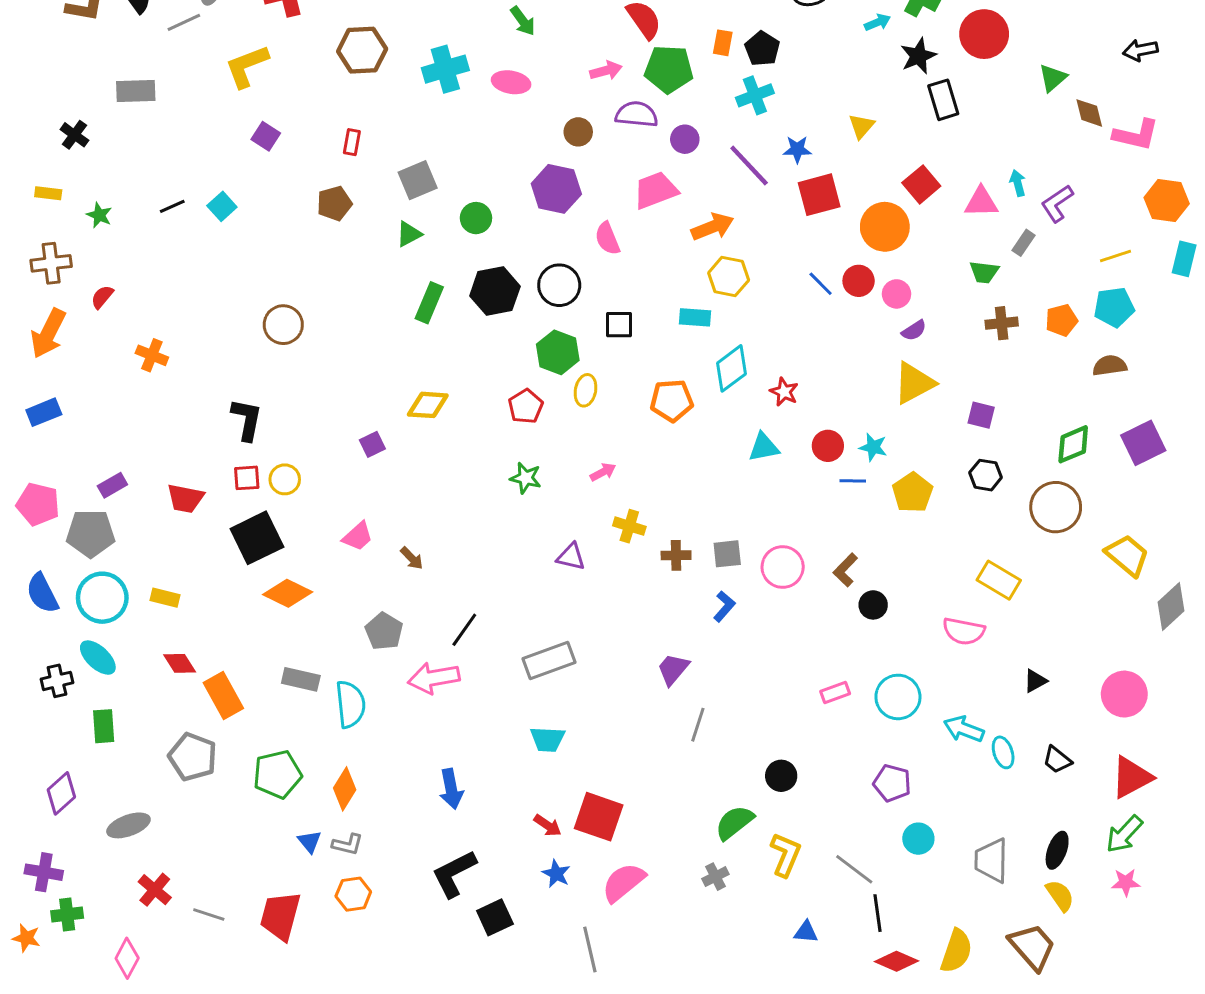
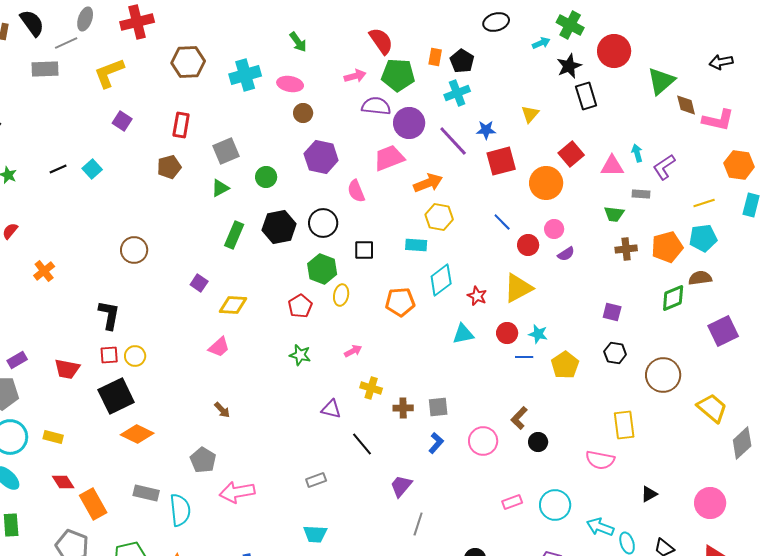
green triangle: (1053, 78) -> (661, 81), size x1.4
gray rectangle: (136, 91) -> (45, 69), moved
brown circle: (578, 132) -> (303, 113), moved
purple circle: (685, 139) -> (409, 123), size x1.6
red rectangle: (352, 142) -> (181, 125), size x1.4
gray rectangle: (1024, 243) -> (641, 194), turned 60
red circle: (859, 281) -> (528, 245), moved
orange pentagon: (1061, 320) -> (667, 247), size x1.4
orange cross: (152, 355) -> (44, 271), turned 30
yellow triangle: (914, 383) -> (518, 288), moved
purple square: (372, 444) -> (199, 283), moved, turned -30
green diamond: (1073, 444) -> (673, 298), moved
pink trapezoid: (358, 536) -> (219, 347), moved
pink circle: (783, 567) -> (483, 441), moved
yellow rectangle: (999, 580) -> (624, 425), turned 52
black line: (464, 630) -> (362, 444), moved, turned -75
gray rectangle: (549, 660) -> (316, 480), size x0.6

